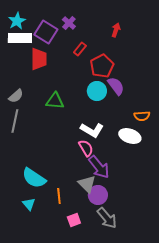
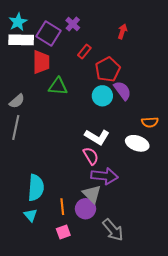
green triangle: (55, 101) -> (58, 86), moved
purple arrow: (99, 167) -> (104, 176), turned -45
cyan semicircle: (34, 178) -> (36, 188), turned -120
purple circle: (98, 195) -> (85, 209), moved
pink square: (74, 220) -> (63, 232), moved

